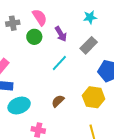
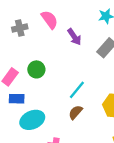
green circle: (34, 37) -> (36, 69), moved
cyan line: (59, 63) -> (77, 90), moved

